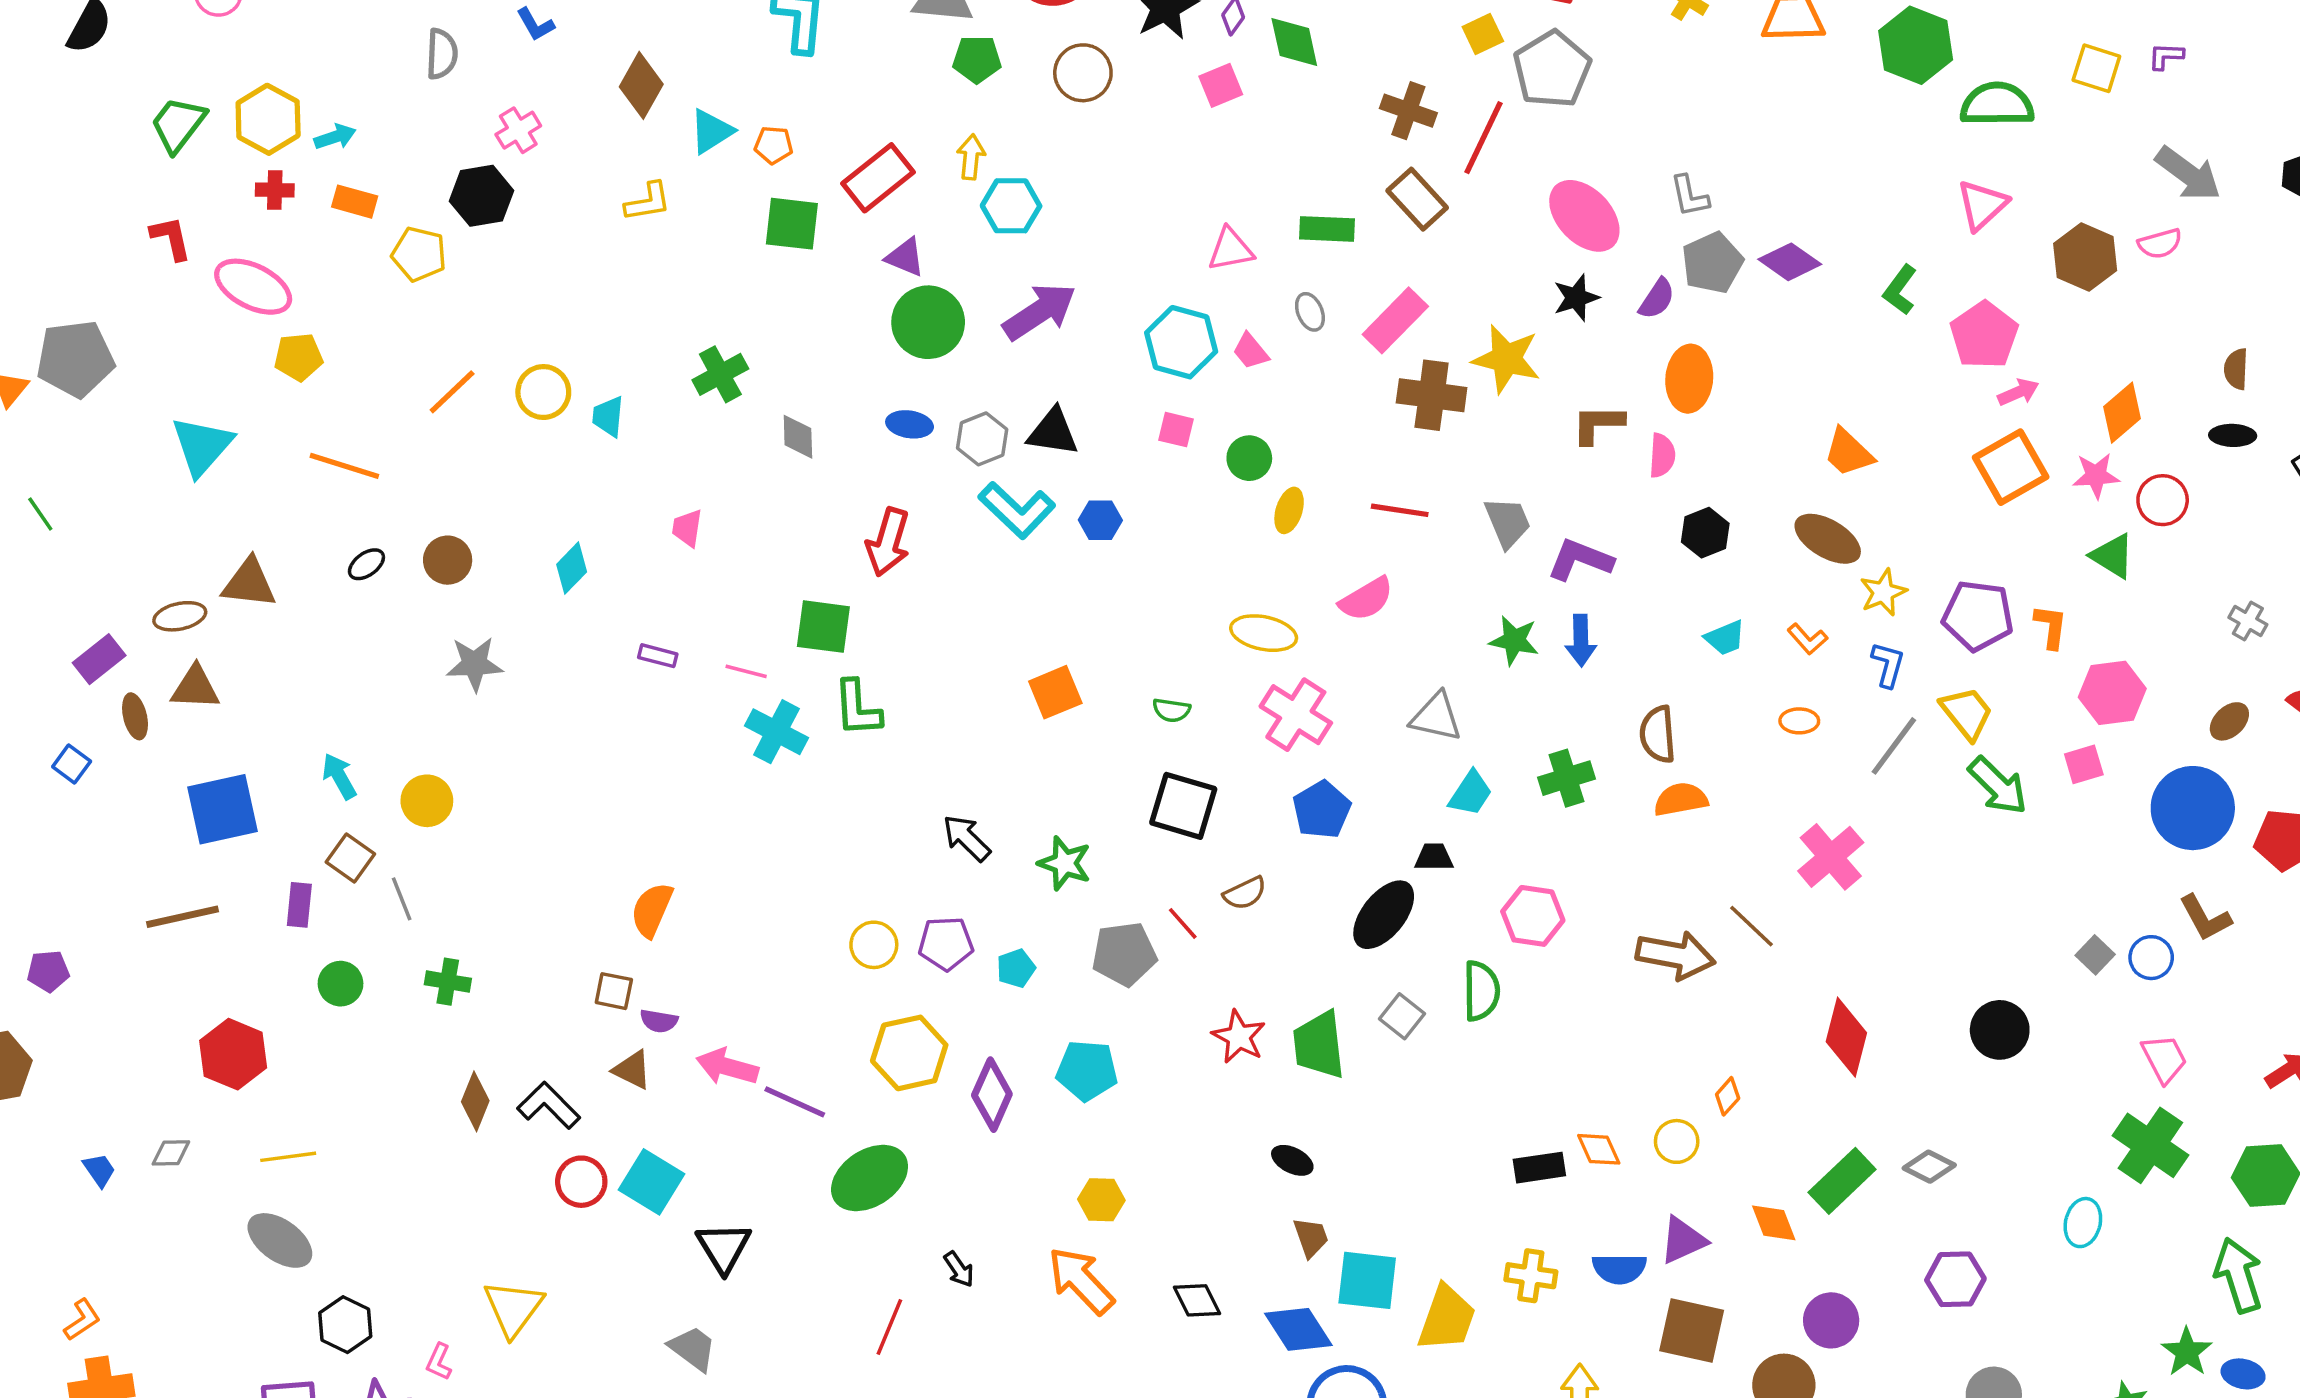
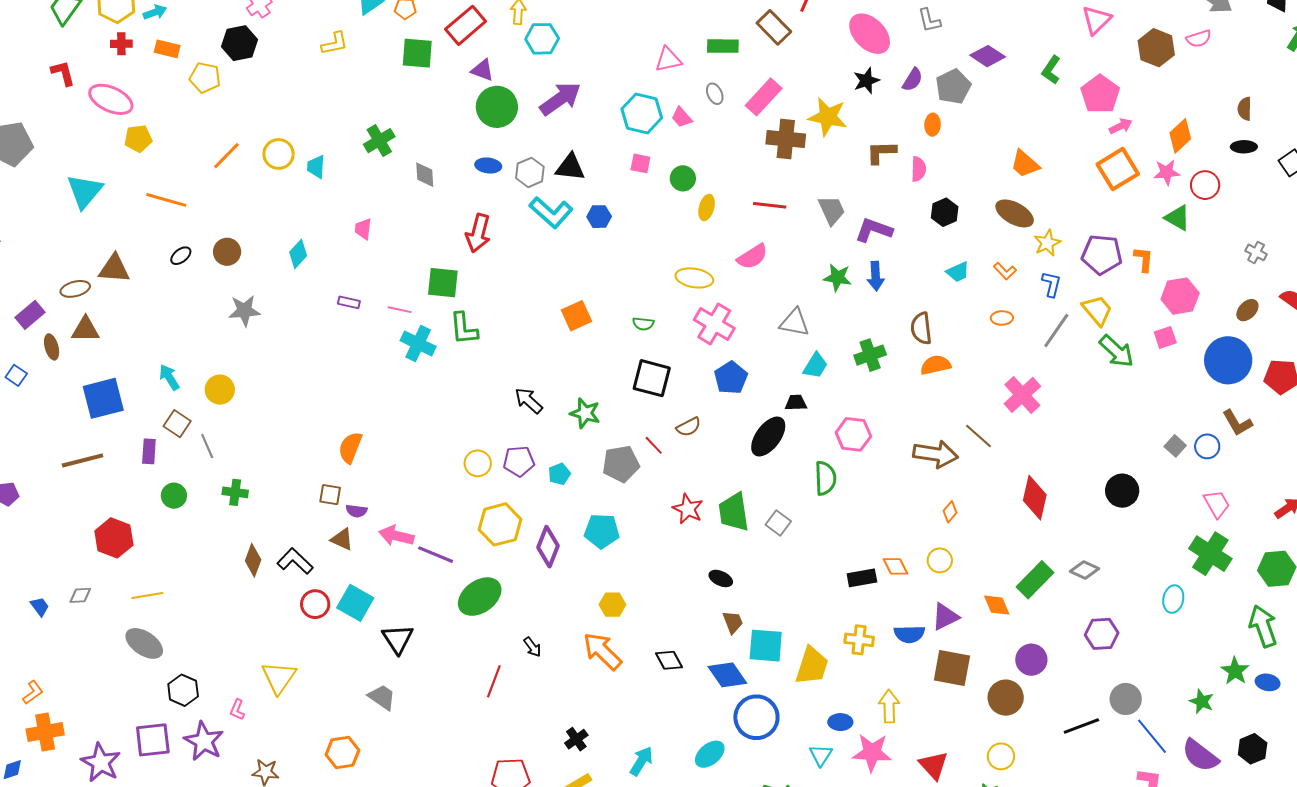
gray pentagon: (1712, 263) -> (953, 87), moved
orange ellipse: (1689, 379) -> (933, 125), size x0.6
gray square: (1402, 1016) -> (778, 523), moved
orange diamond: (1728, 1096) -> (950, 512), moved

